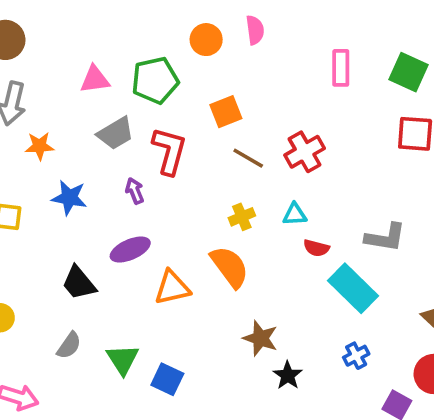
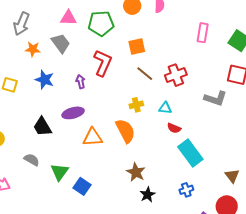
gray trapezoid: (116, 133) -> (61, 43), moved, turned -105
gray L-shape: (385, 237) -> (215, 98), moved
gray semicircle: (69, 346) -> (32, 160), turned -105

